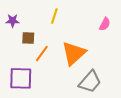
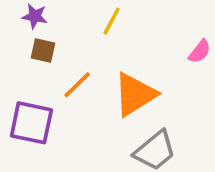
brown square: (28, 38) -> (43, 51), moved

